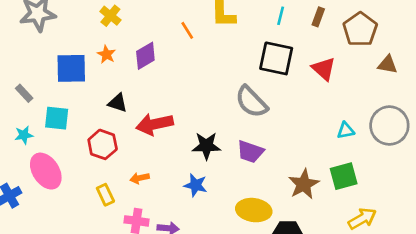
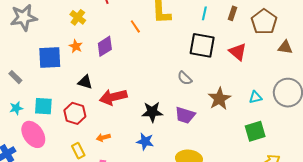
gray semicircle: (251, 102) -> (185, 78), size x0.6
cyan square: (57, 118) -> (43, 106), moved
brown star: (304, 184) -> (219, 99), moved

